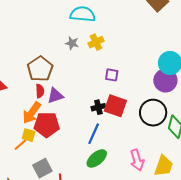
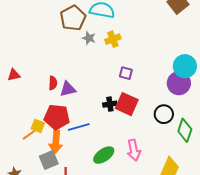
brown pentagon: (40, 69) -> (73, 18), moved
orange arrow: (32, 113) -> (56, 142), moved, turned -35
black circle: (153, 113) -> (164, 114), size x0.7
blue line: (94, 134) -> (79, 127), moved, turned 45
pink arrow: (137, 160) -> (134, 150), moved

